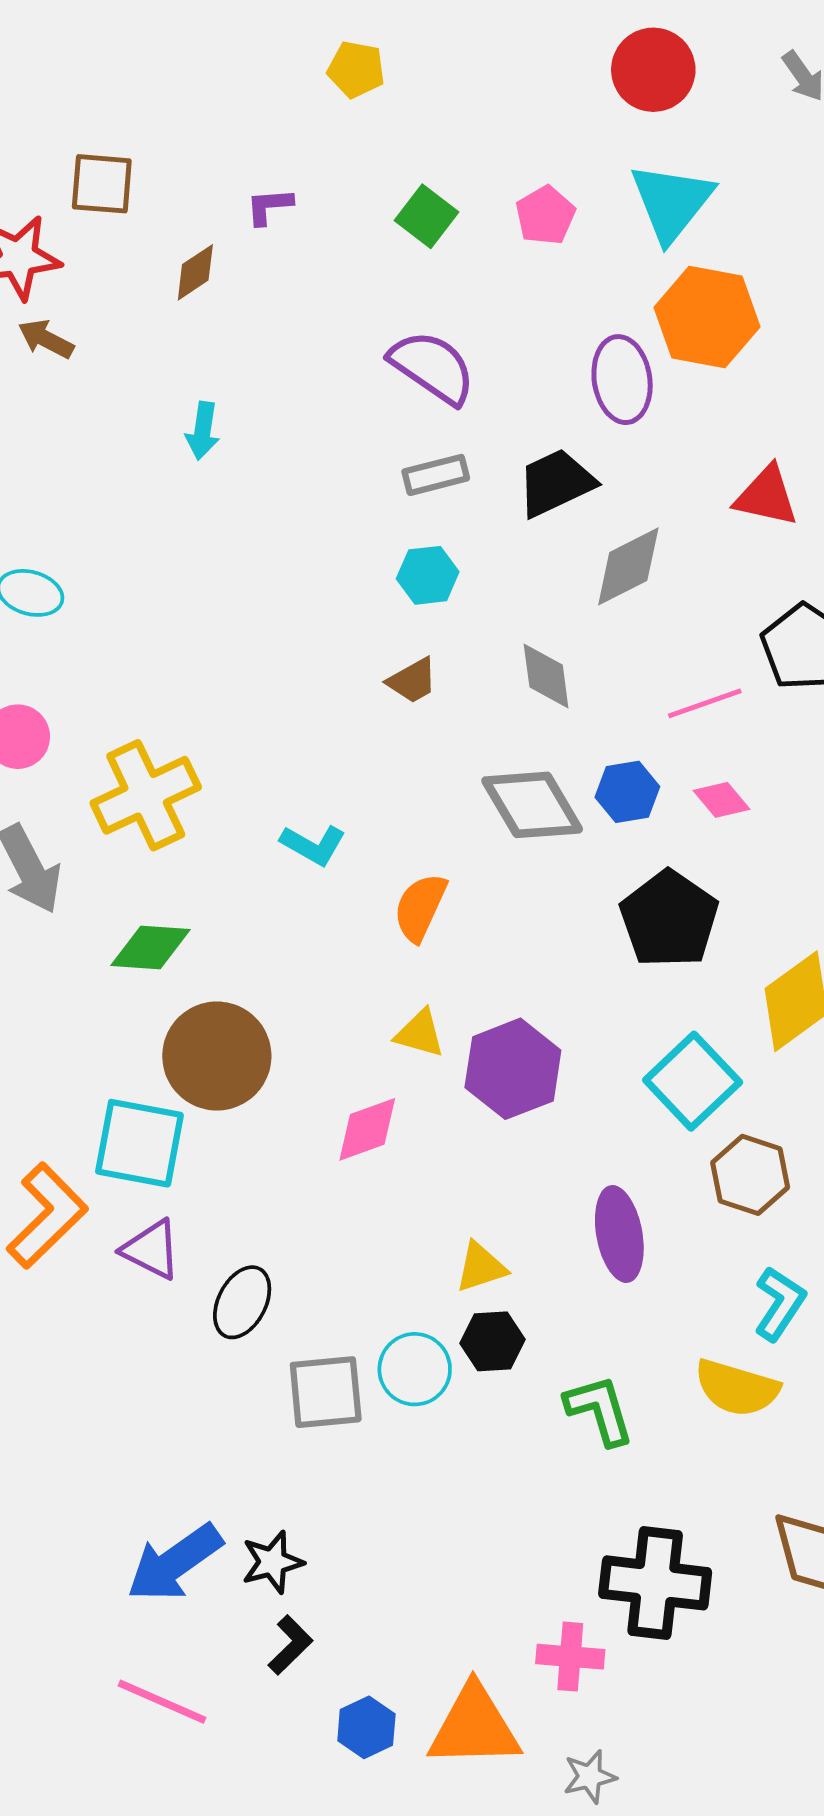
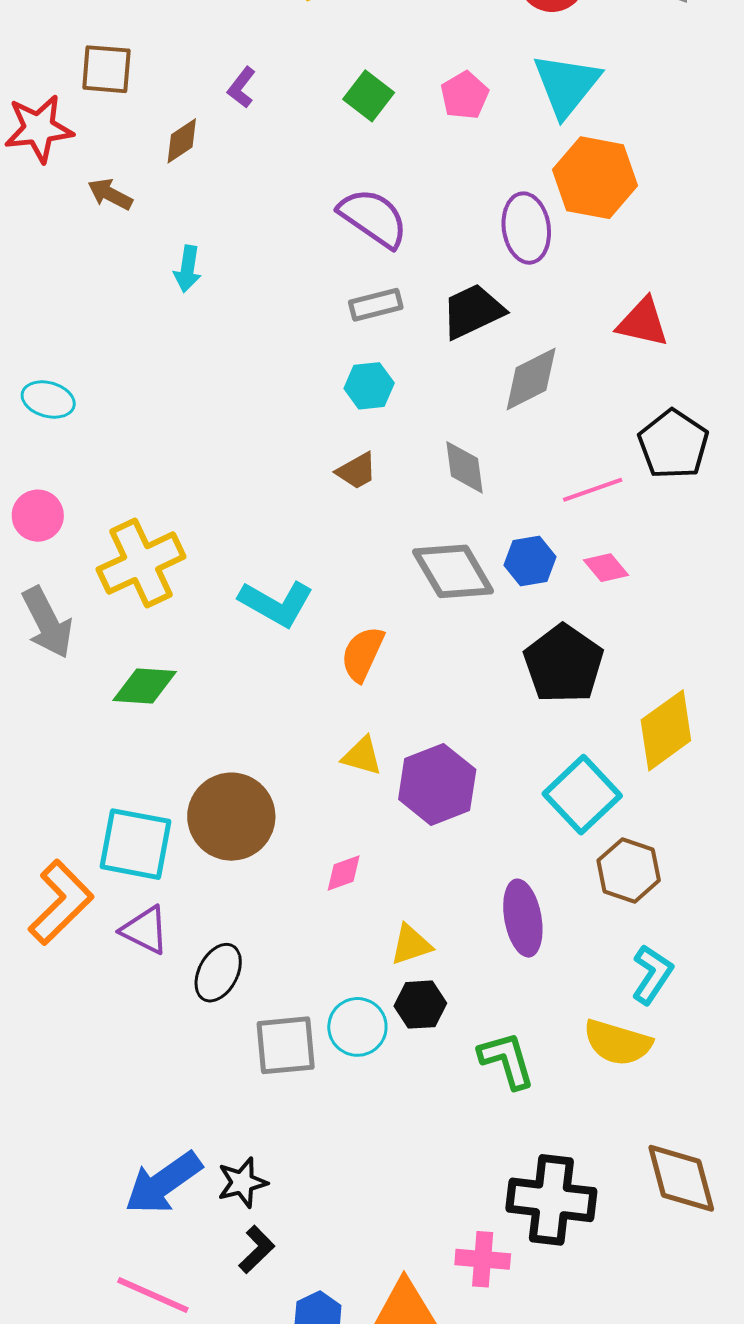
purple L-shape: (269, 206) -> (242, 88), turned -48
brown arrow: (46, 339) -> (110, 194), moved
cyan L-shape: (313, 845) -> (276, 603), size x1.4
brown circle: (217, 1056) -> (231, 817), moved
pink diamond: (367, 1129) -> (344, 873), moved, size x0.7

